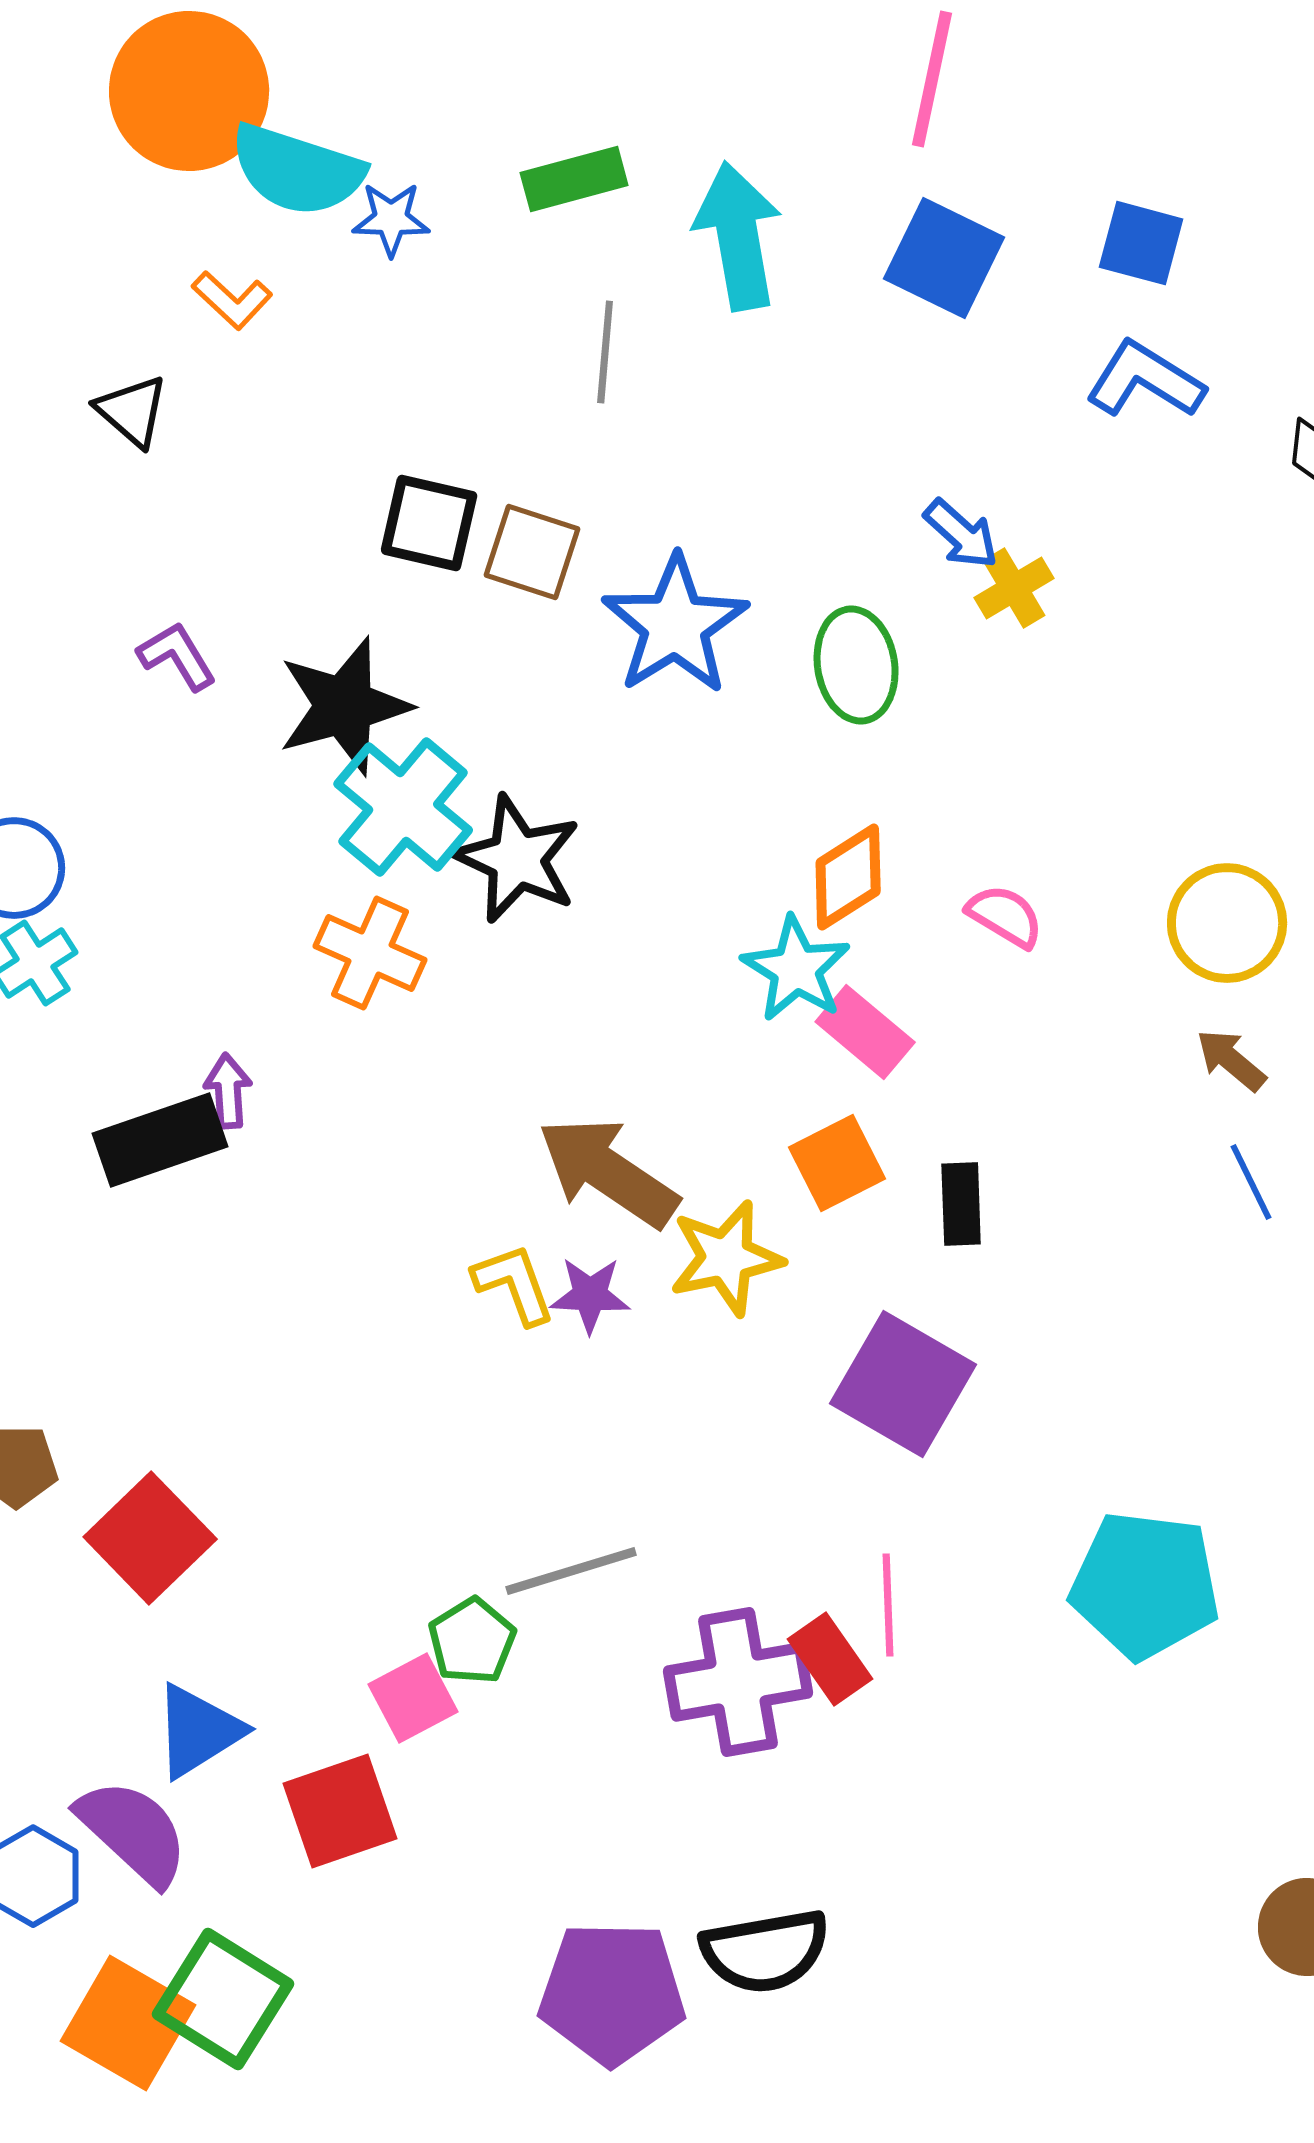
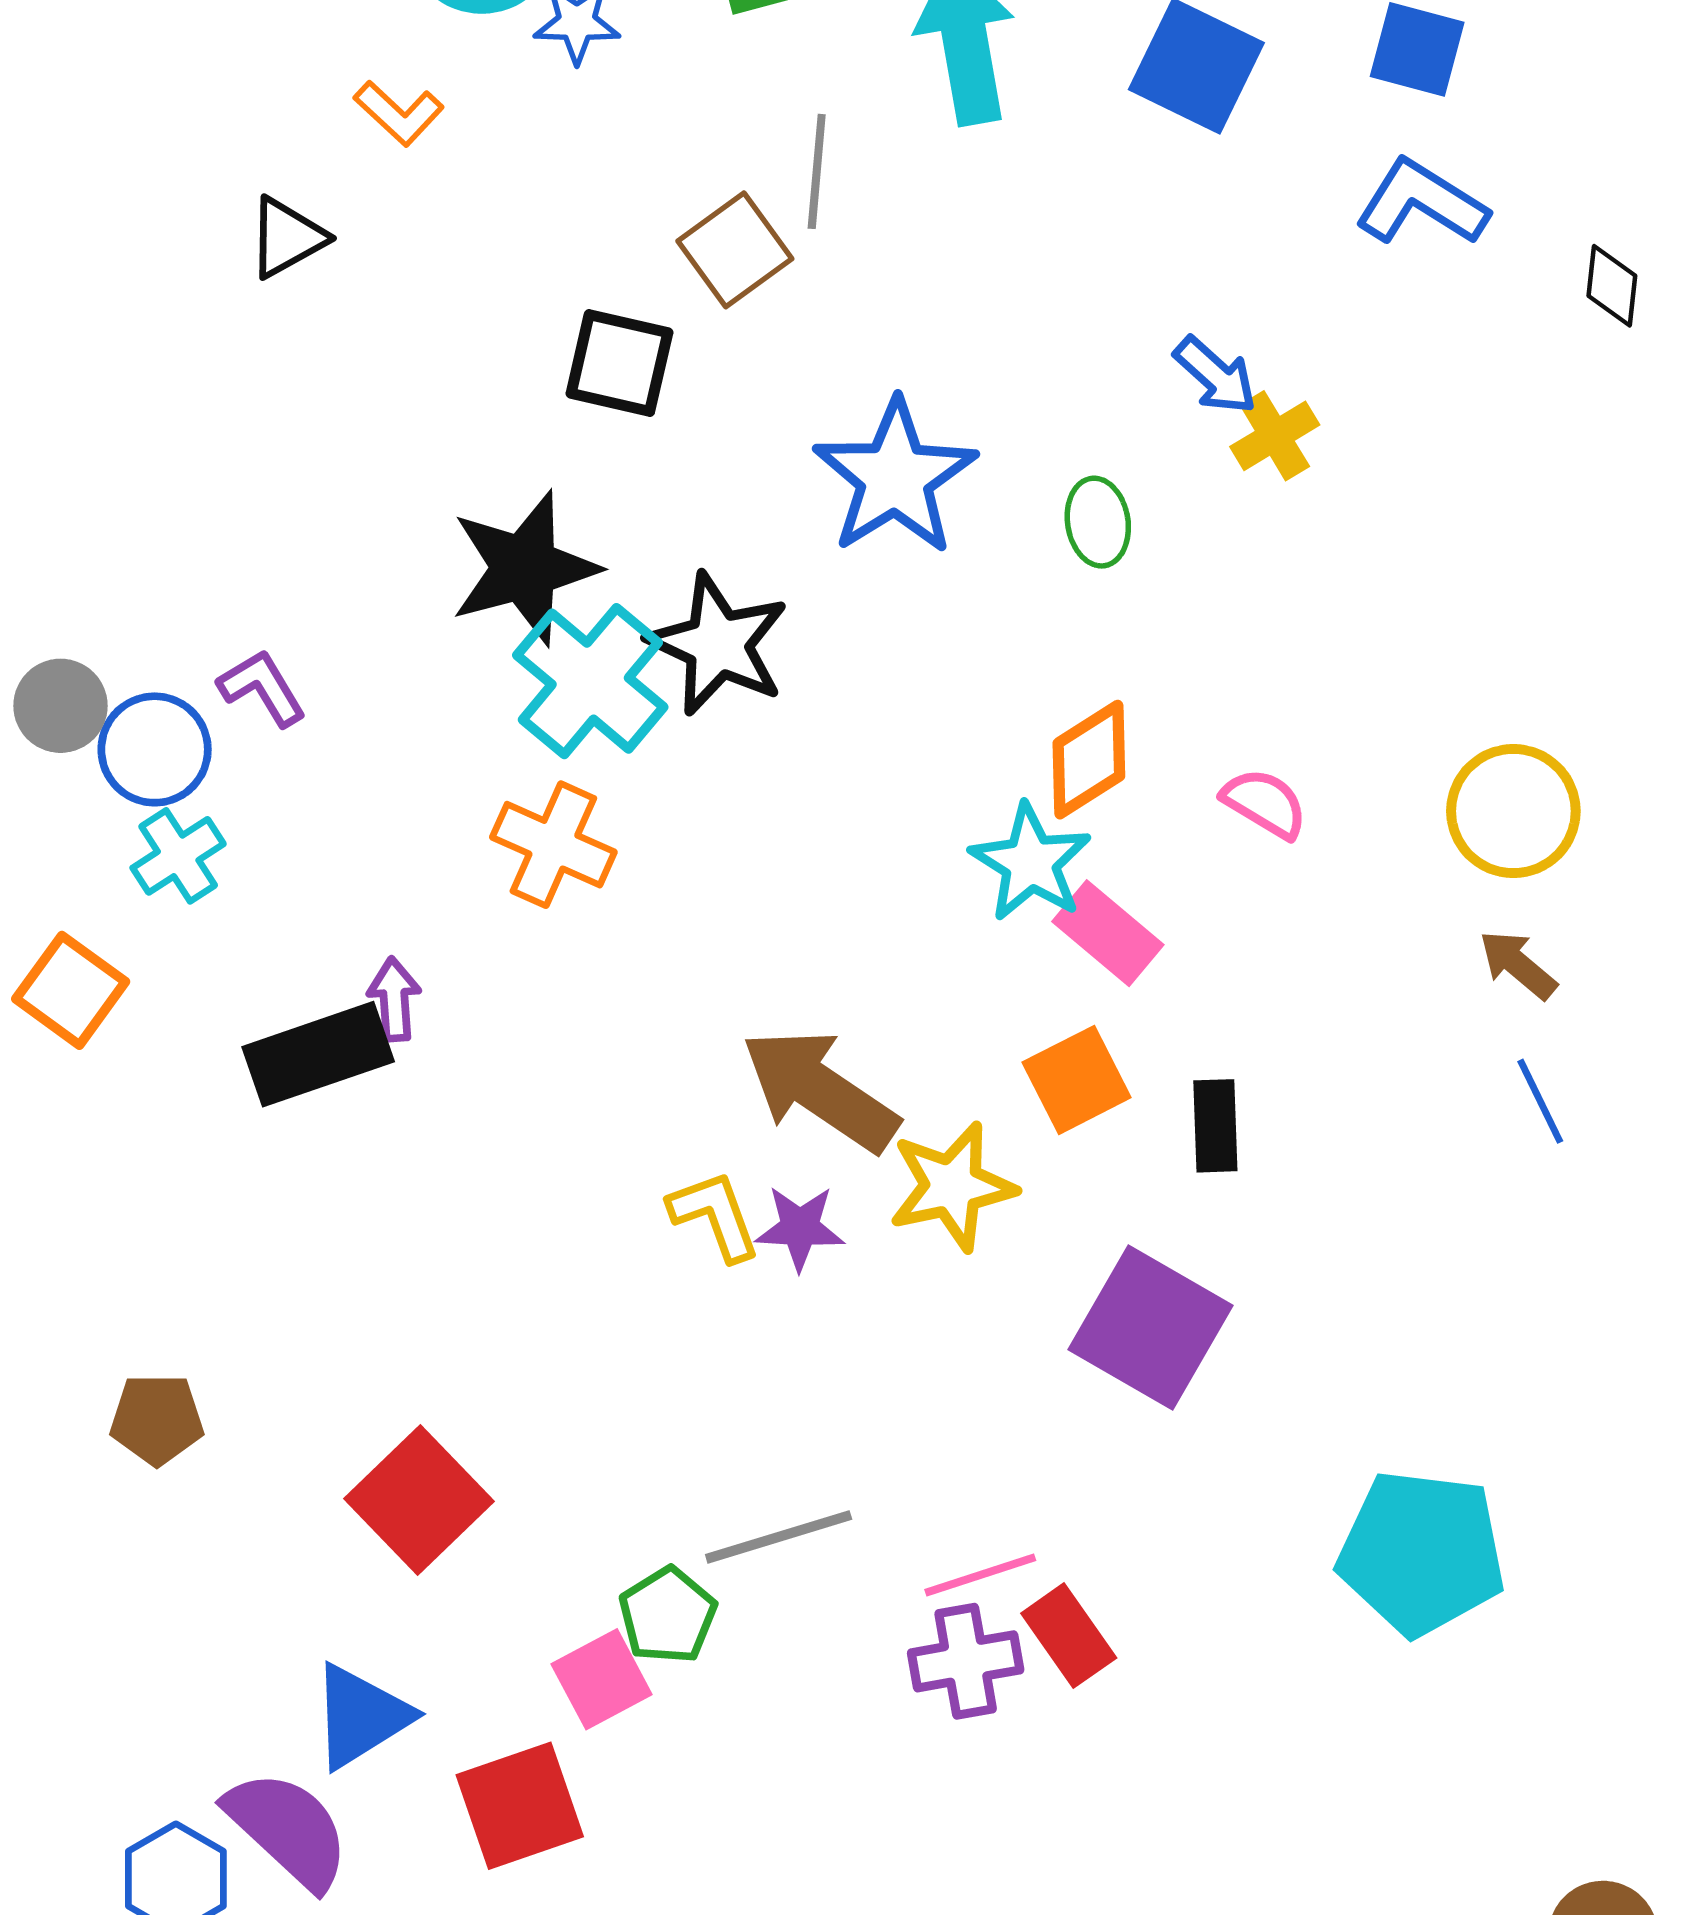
black triangle: (132, 411) -> (287, 238), turned 50
brown square: (532, 552) -> (735, 250), moved, turned 36
purple L-shape: (177, 656) -> (262, 688), moved
green ellipse: (856, 665) -> (1098, 522), size x0.7
black star: (517, 859) -> (718, 644), moved
red square: (150, 1538) -> (419, 1500), moved
pink line: (888, 1605) -> (980, 1575), moved, turned 74
purple cross: (738, 1682) -> (966, 1661), size x0.7

